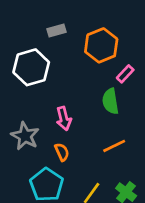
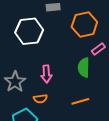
orange semicircle: (62, 152) -> (40, 99), turned 96

